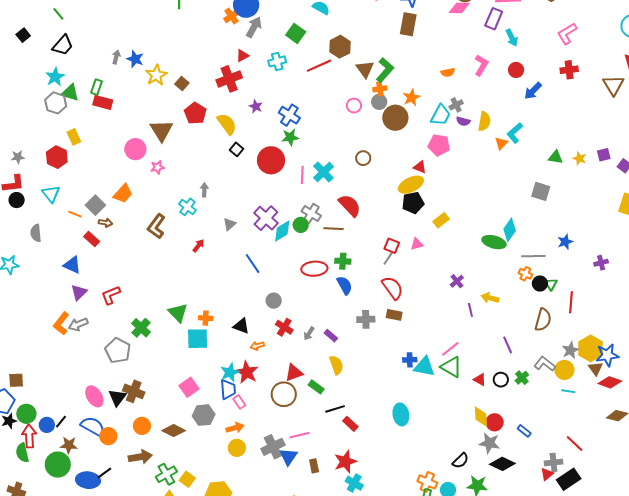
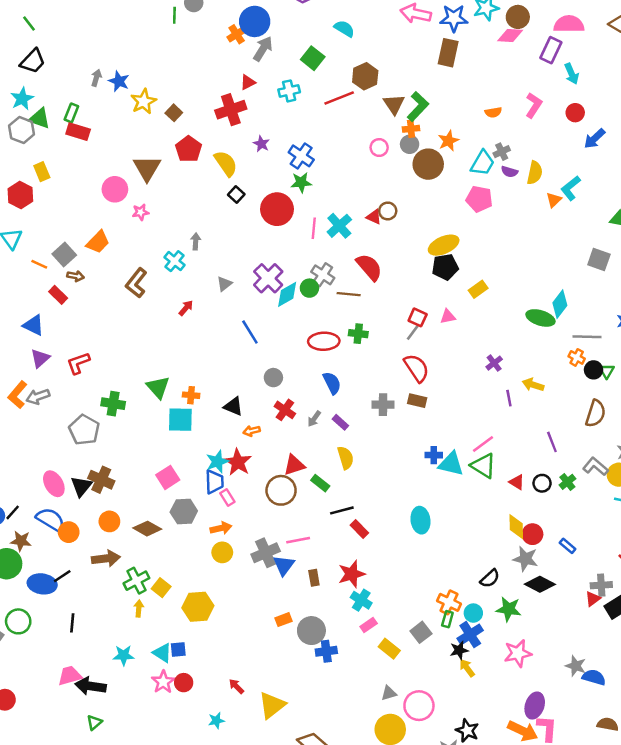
red triangle: (420, 167) -> (374, 217), moved
blue semicircle: (345, 285) -> (332, 383), moved
green cross: (141, 328) -> (113, 404), turned -36

